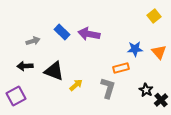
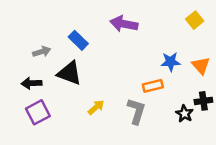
purple arrow: (89, 34) -> (124, 24), moved
black triangle: (54, 71) -> (69, 73), moved
purple square: (16, 96) -> (38, 112), moved
black cross: (161, 100) -> (203, 101), moved, turned 32

